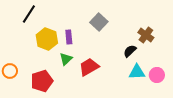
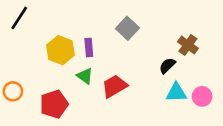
black line: (29, 14) -> (19, 18), moved
green triangle: (66, 59) -> (85, 76), turned -40

